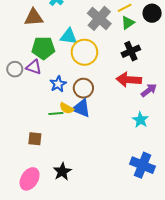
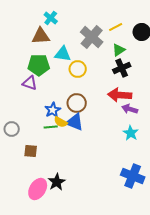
brown triangle: (34, 17) -> (41, 36), moved
green triangle: (128, 23) -> (119, 50), moved
yellow circle: (84, 52) -> (78, 69), size x0.7
gray circle: (15, 69) -> (12, 129), moved
blue star: (58, 84) -> (53, 110), moved
purple arrow: (149, 90) -> (130, 109), moved, turned -126
pink ellipse: (30, 179) -> (38, 189), moved

